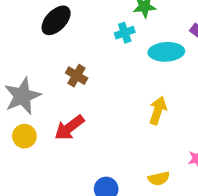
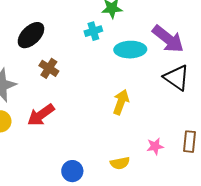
black ellipse: (56, 20) -> (31, 35), moved

